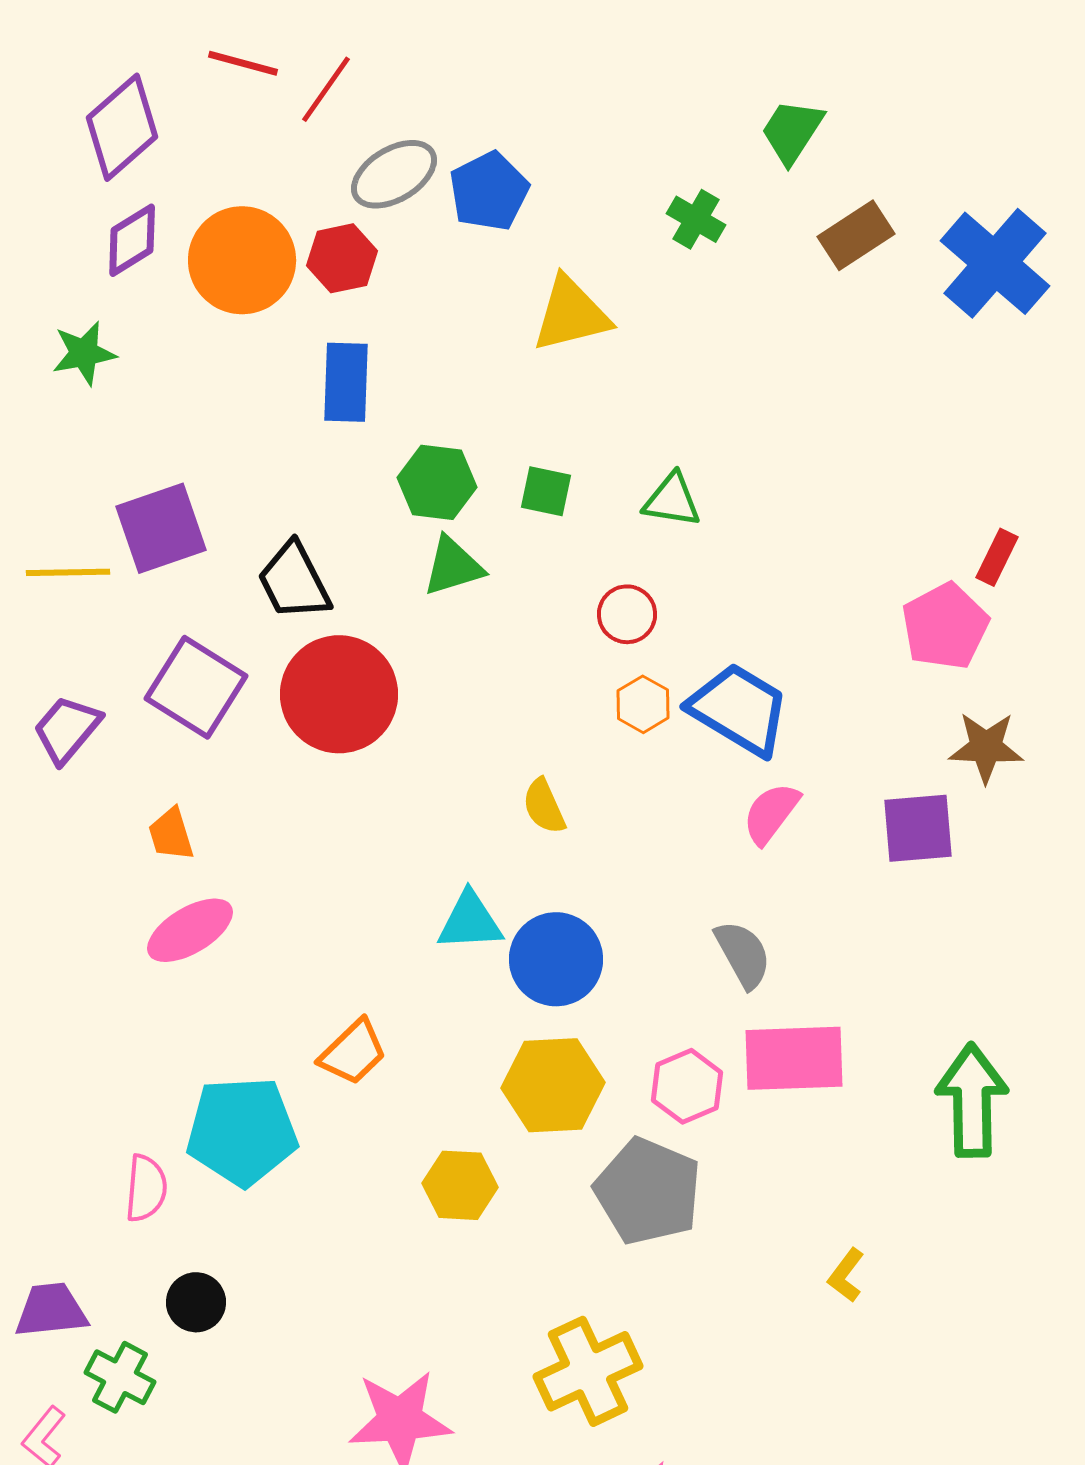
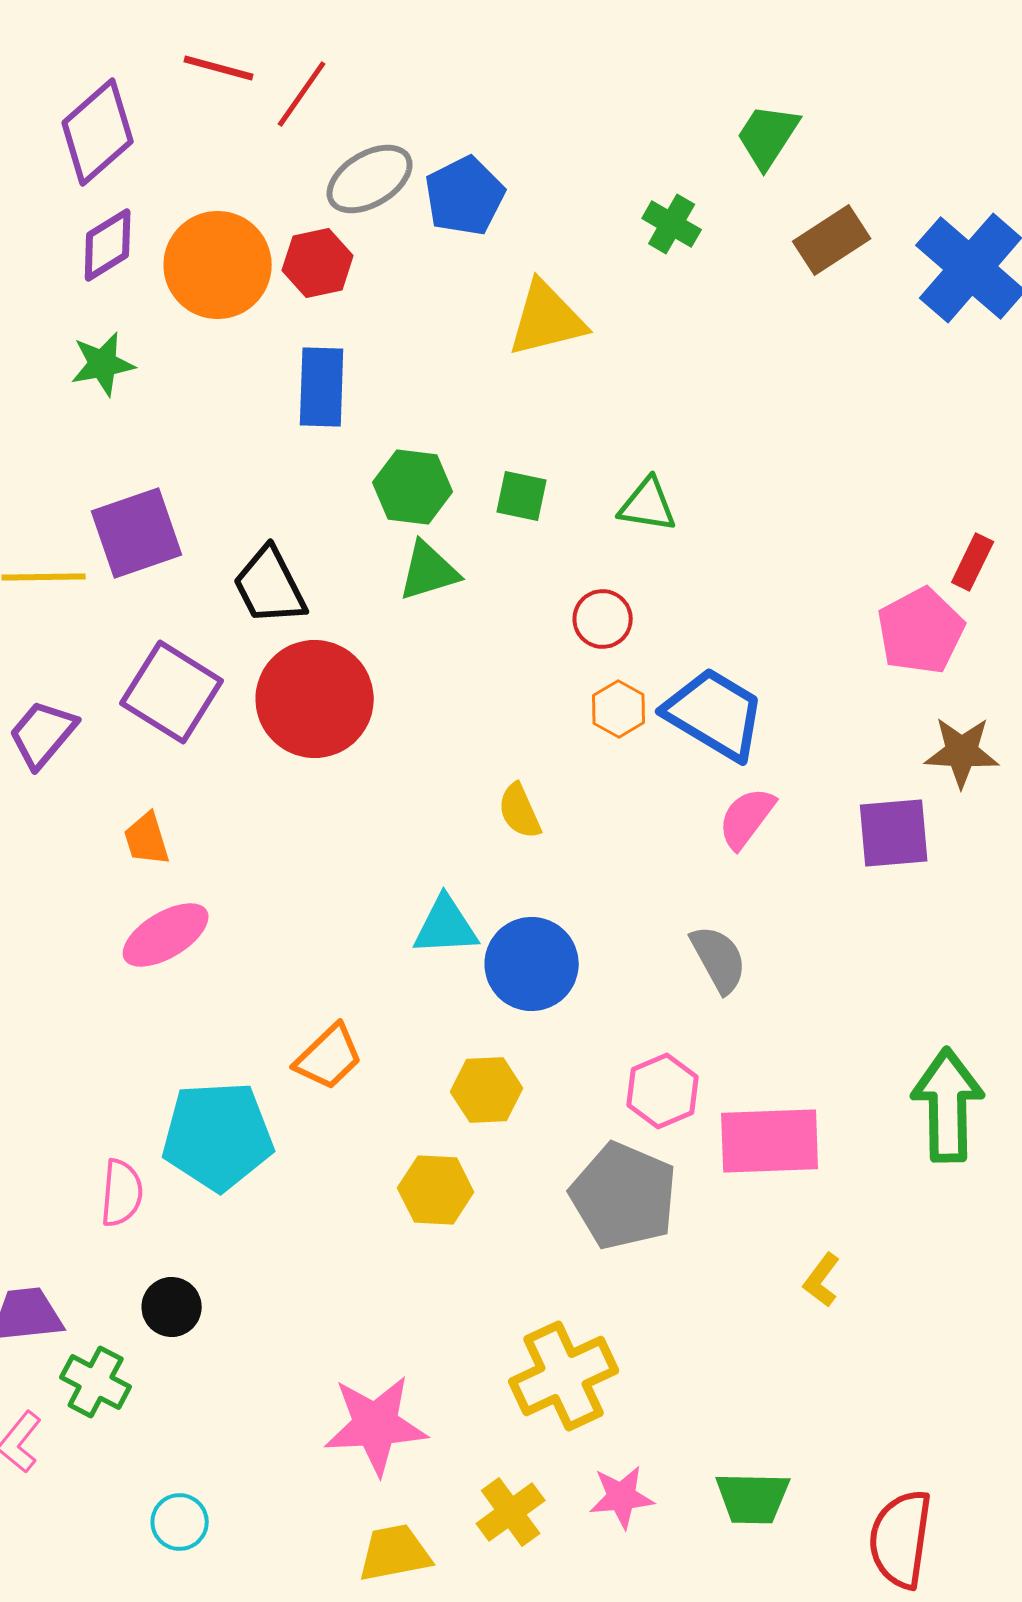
green star: (84, 353) -> (103, 364), moved
pink rectangle: (794, 1058) -> (770, 1141), moved
yellow hexagon: (553, 1085) -> (487, 1090), moved, size x0.7

